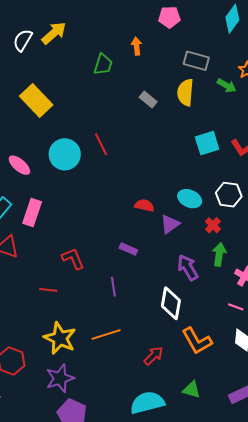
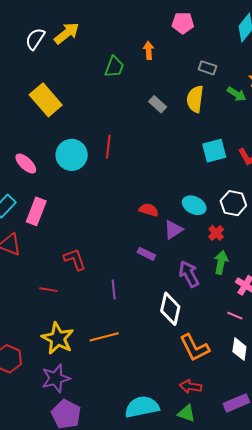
gray rectangle: (196, 61) -> (207, 68), size x0.7
red line: (101, 144) -> (108, 147), turned 30
purple rectangle: (128, 249) -> (146, 254), moved
red arrow: (153, 356) -> (191, 386), moved, turned -130
green triangle: (192, 390) -> (187, 413), moved

